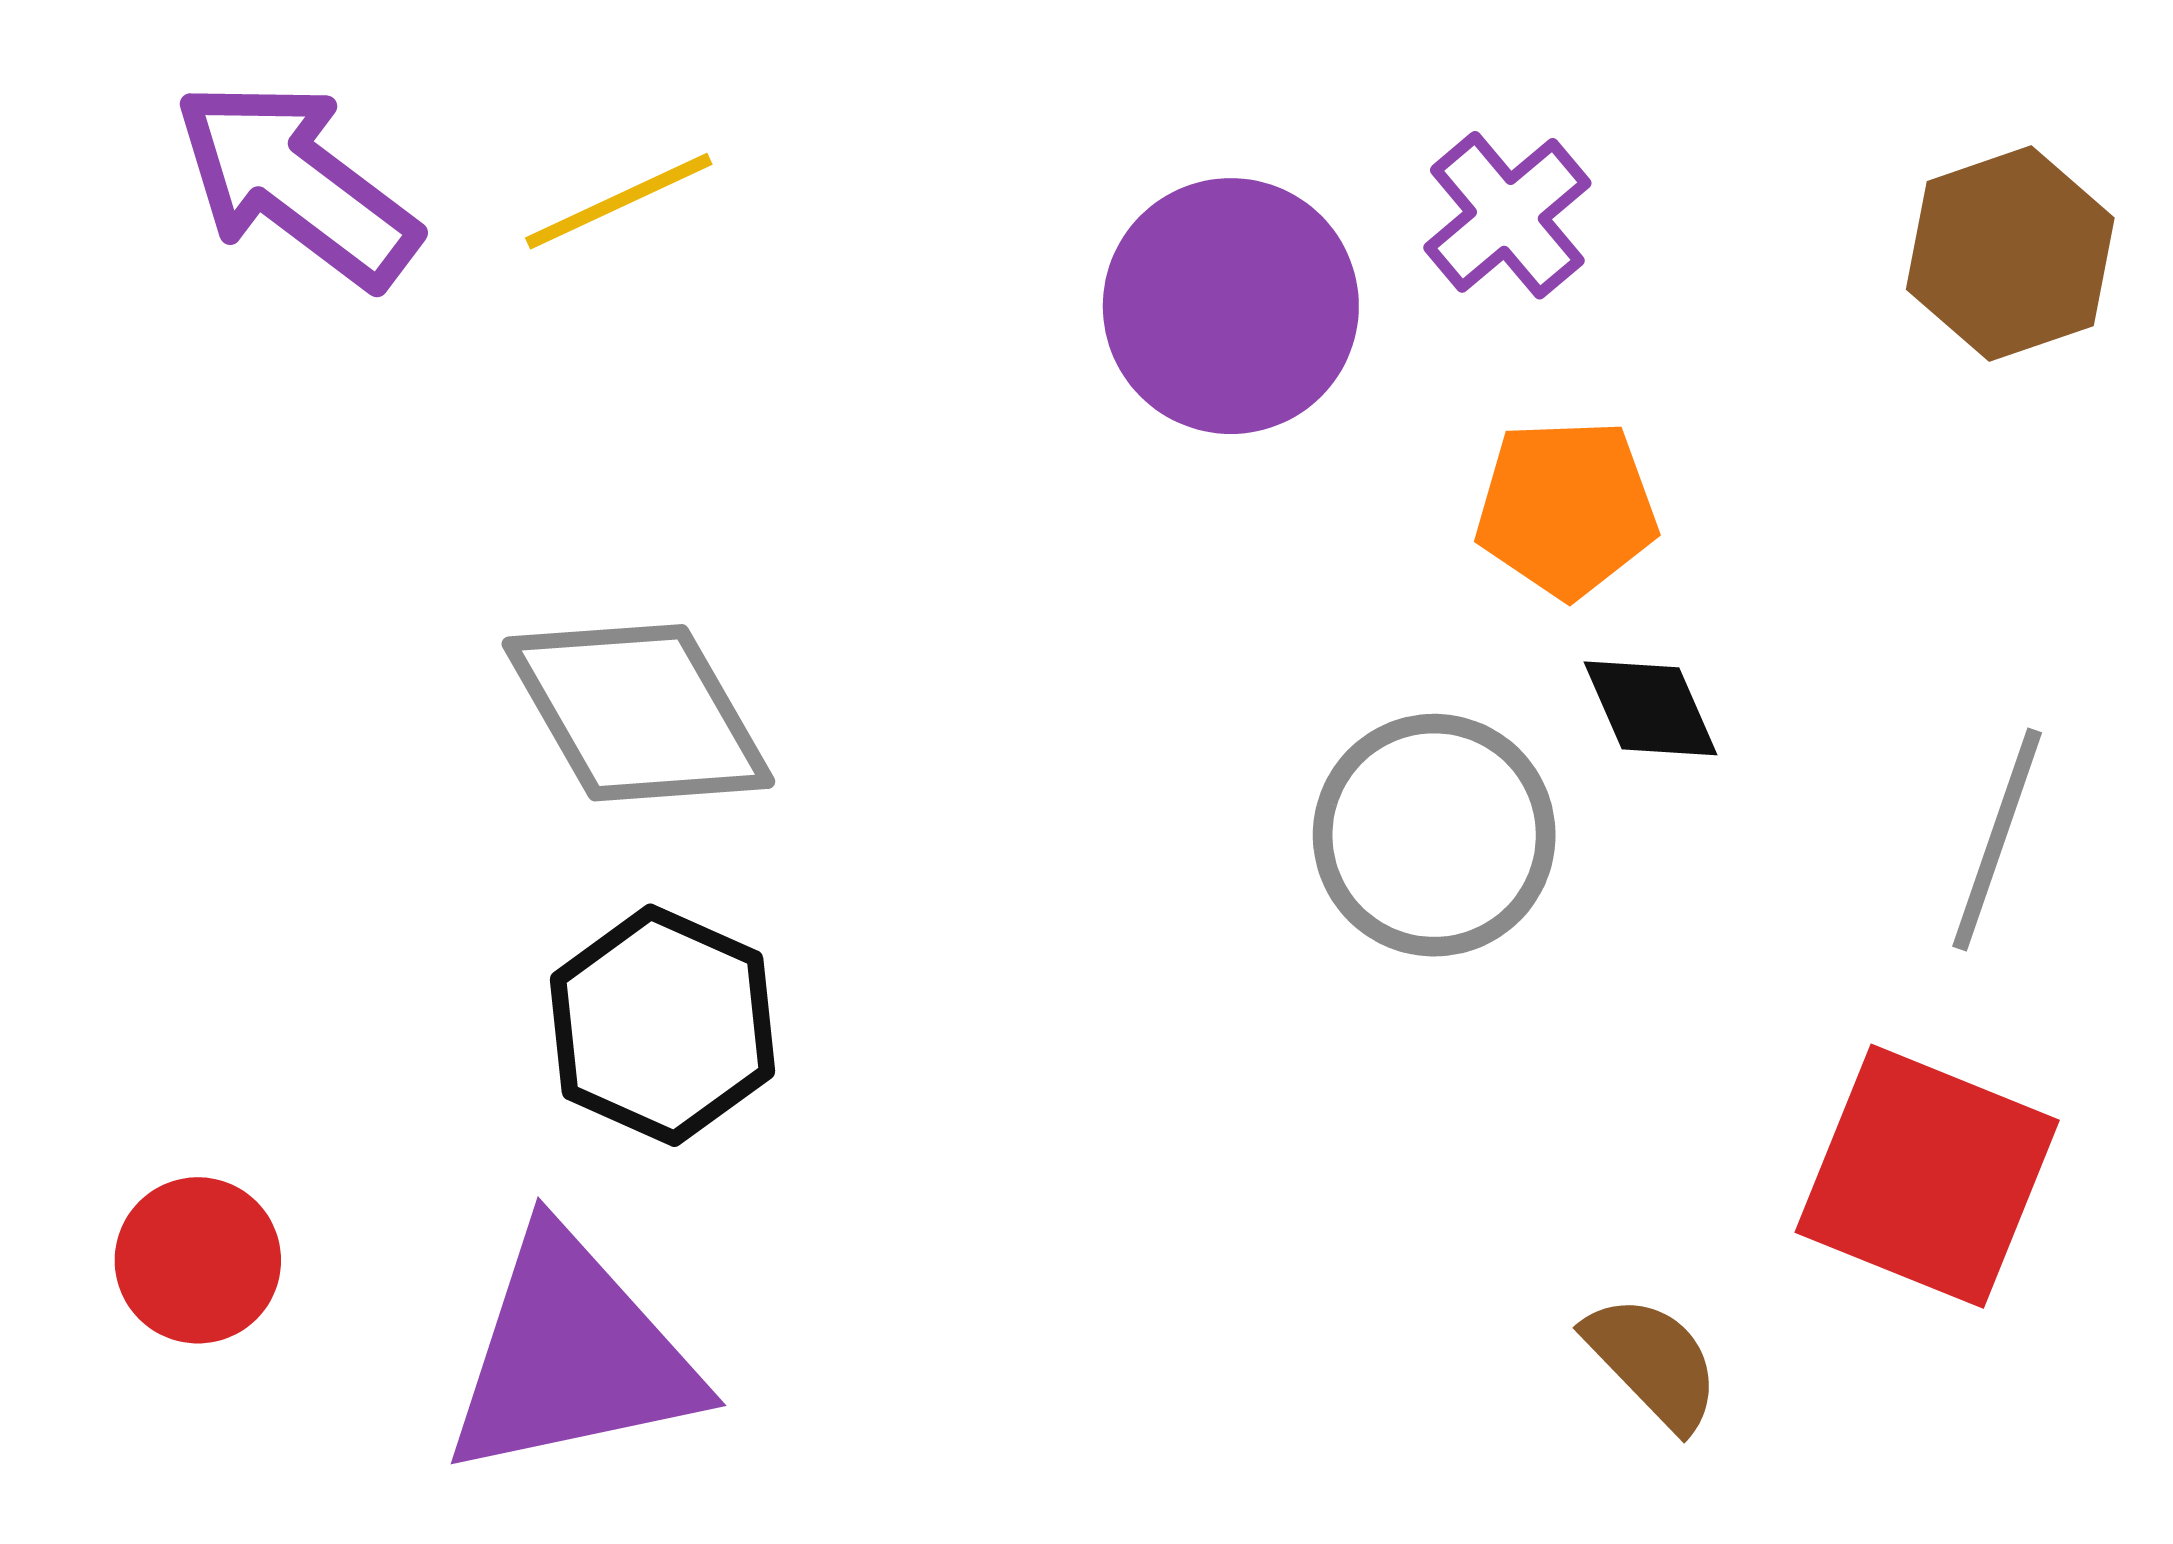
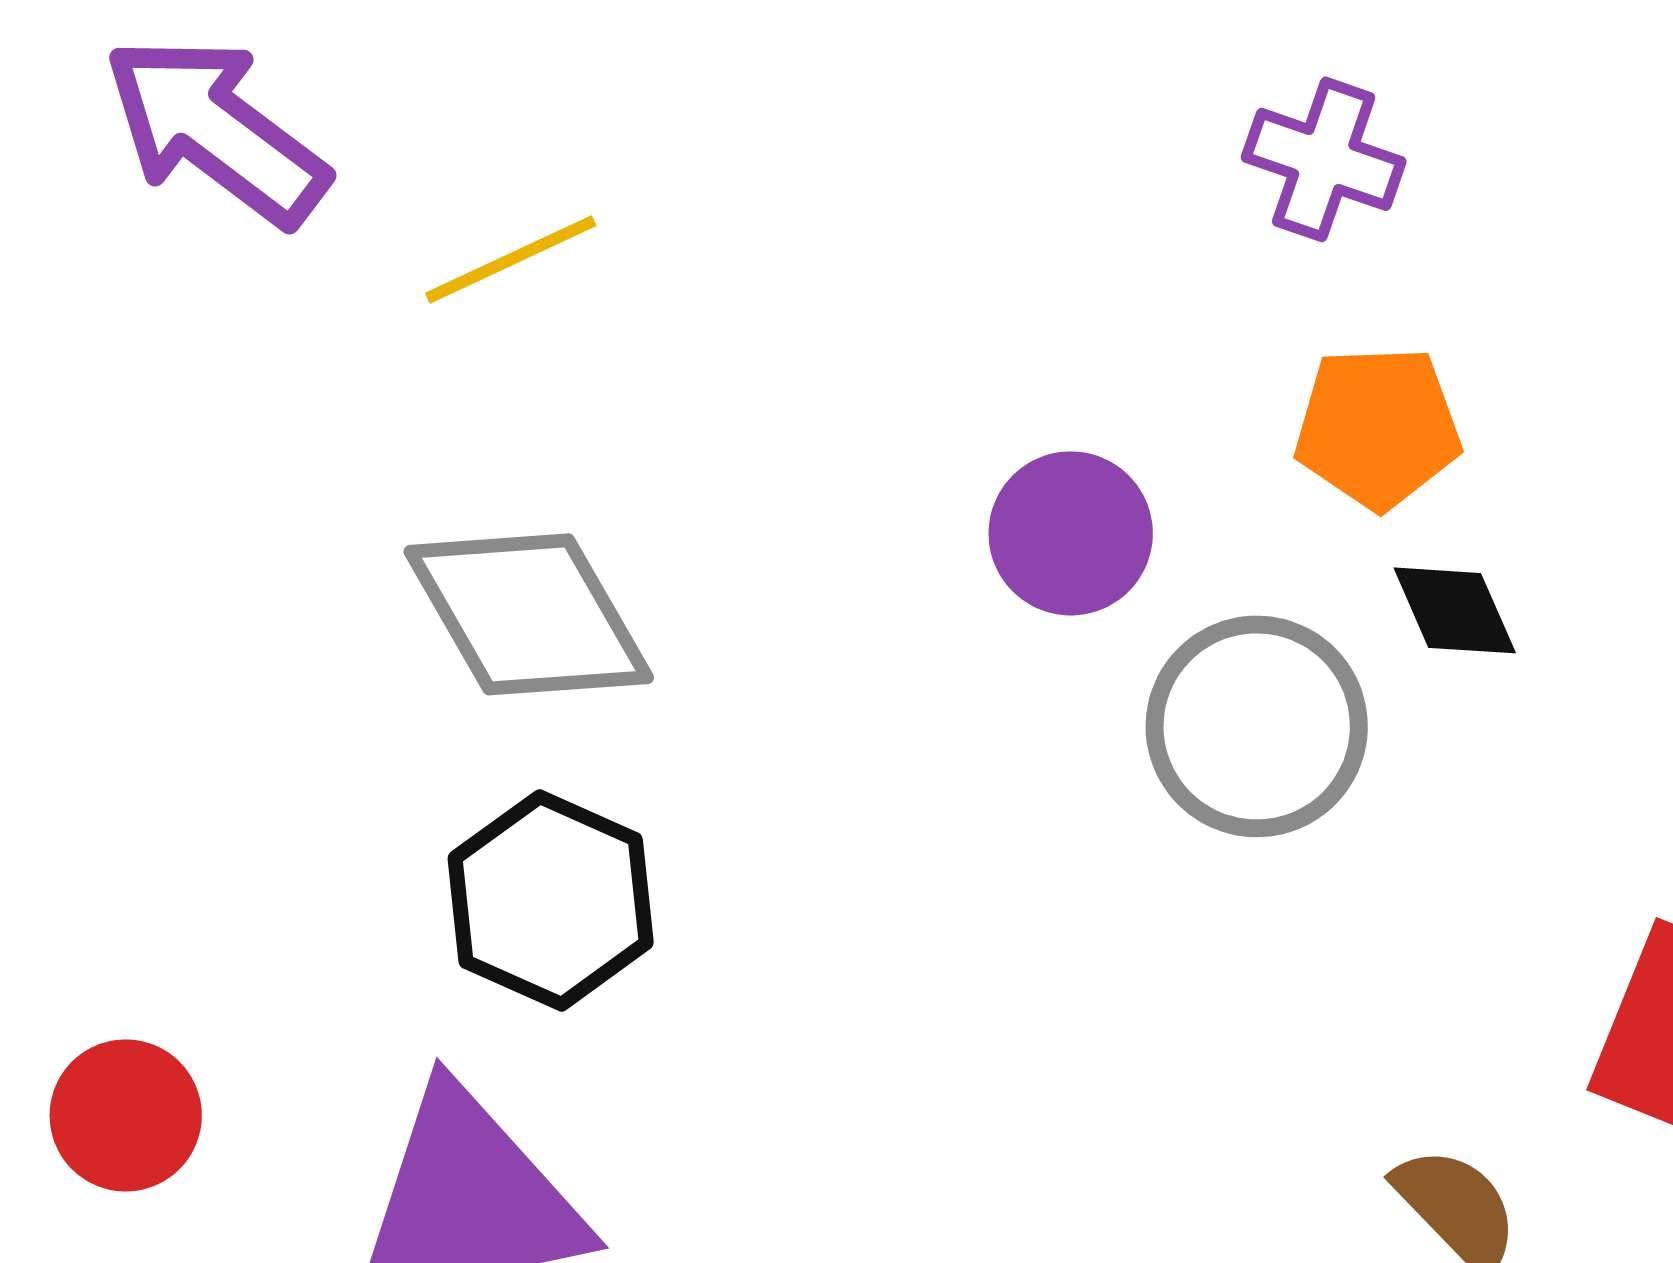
yellow line: (619, 201) -> (511, 259), moved
purple cross: (1507, 215) -> (1324, 159), turned -31
purple circle: (1231, 306) -> (1071, 533), moved, size x0.7

